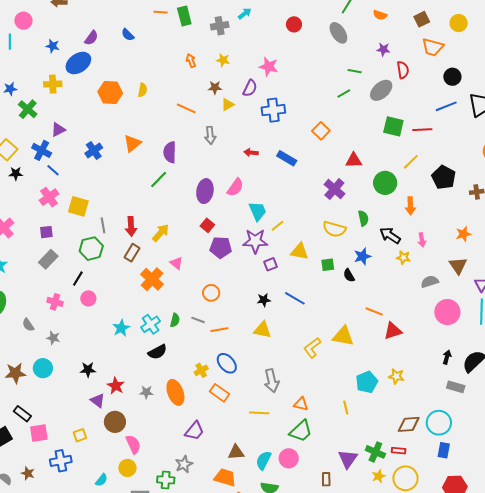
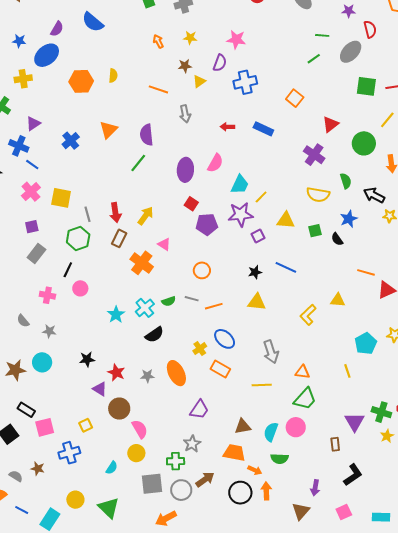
blue semicircle: (128, 35) -> (93, 22), size x1.6
red triangle: (354, 160) -> (330, 124), turned -30
cyan trapezoid: (258, 211) -> (240, 184), turned 55
green semicircle: (175, 320) -> (169, 301), turned 64
yellow triangle: (343, 336) -> (338, 300), size x0.7

